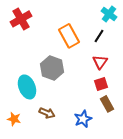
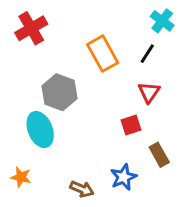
gray hexagon: (52, 68) -> (59, 92), moved
red square: (101, 84) -> (131, 125), moved
brown arrow: (47, 113) -> (82, 189), moved

